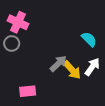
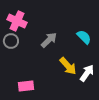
gray arrow: (58, 64) -> (49, 40), moved
white arrow: (92, 67) -> (87, 73), moved

